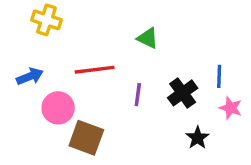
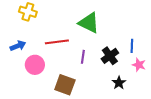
green triangle: (148, 38) -> (89, 23), size x1.6
brown square: (86, 138) -> (65, 85), moved

